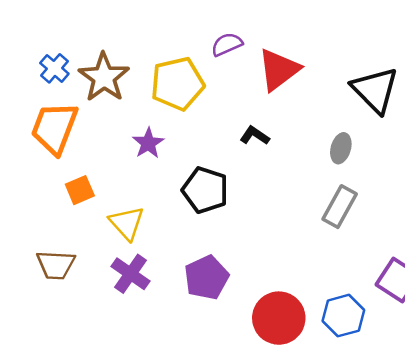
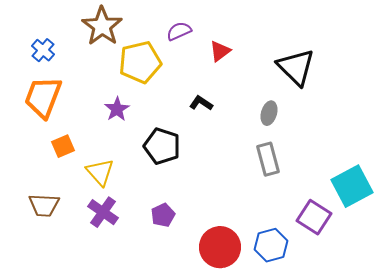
red triangle: (279, 70) -> (220, 51), size x0.6
brown star: (104, 77) -> (102, 26), moved
gray rectangle: (340, 207) -> (268, 159), turned -44
purple pentagon: (207, 278) -> (163, 215), size x0.7

